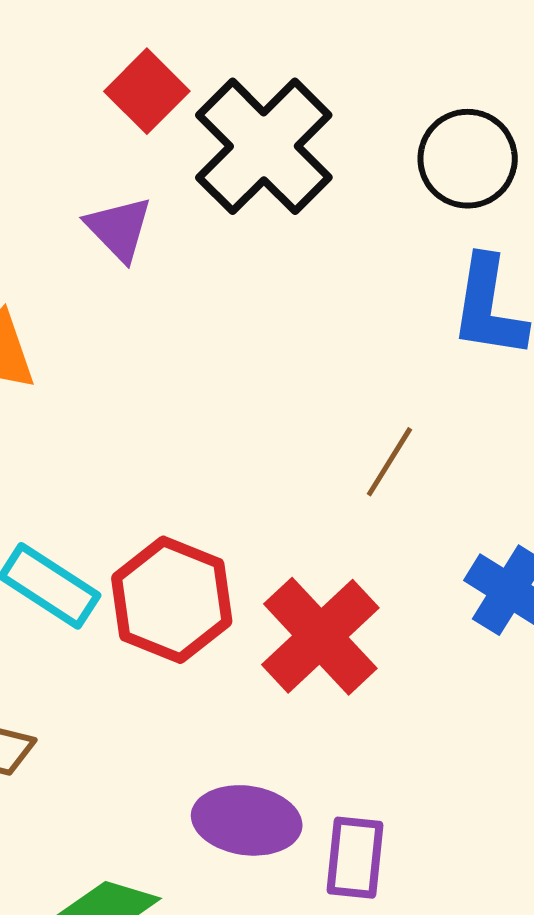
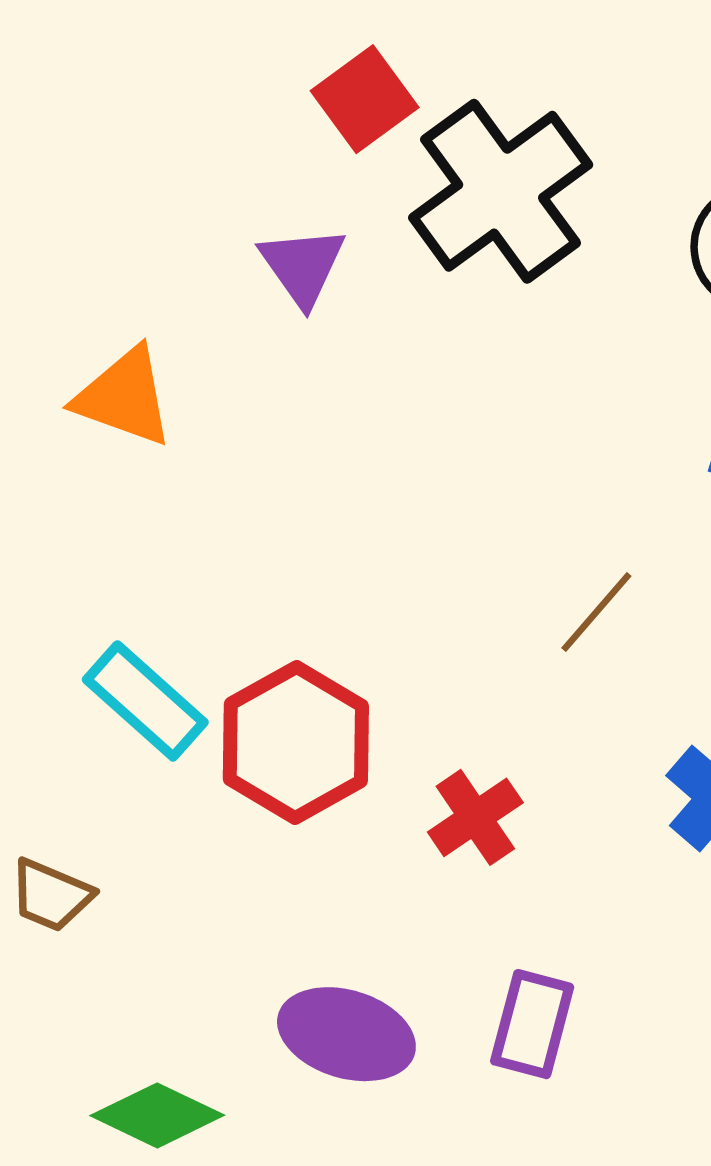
red cross: (320, 636) -> (475, 817), size x0.6
purple rectangle: (355, 858) -> (532, 1024), moved

